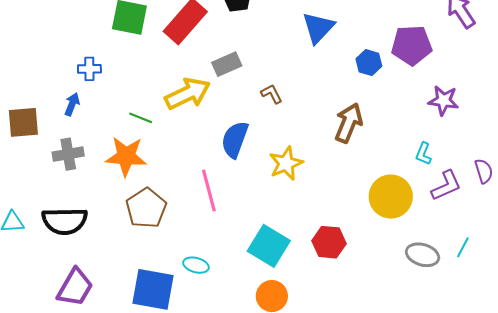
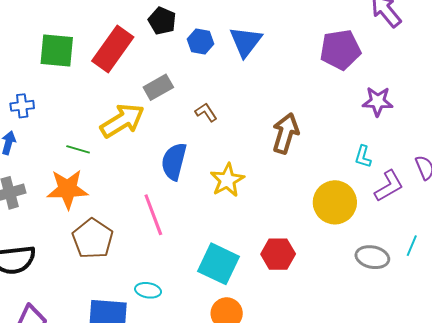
blue hexagon: (369, 63) -> (201, 41), moved

